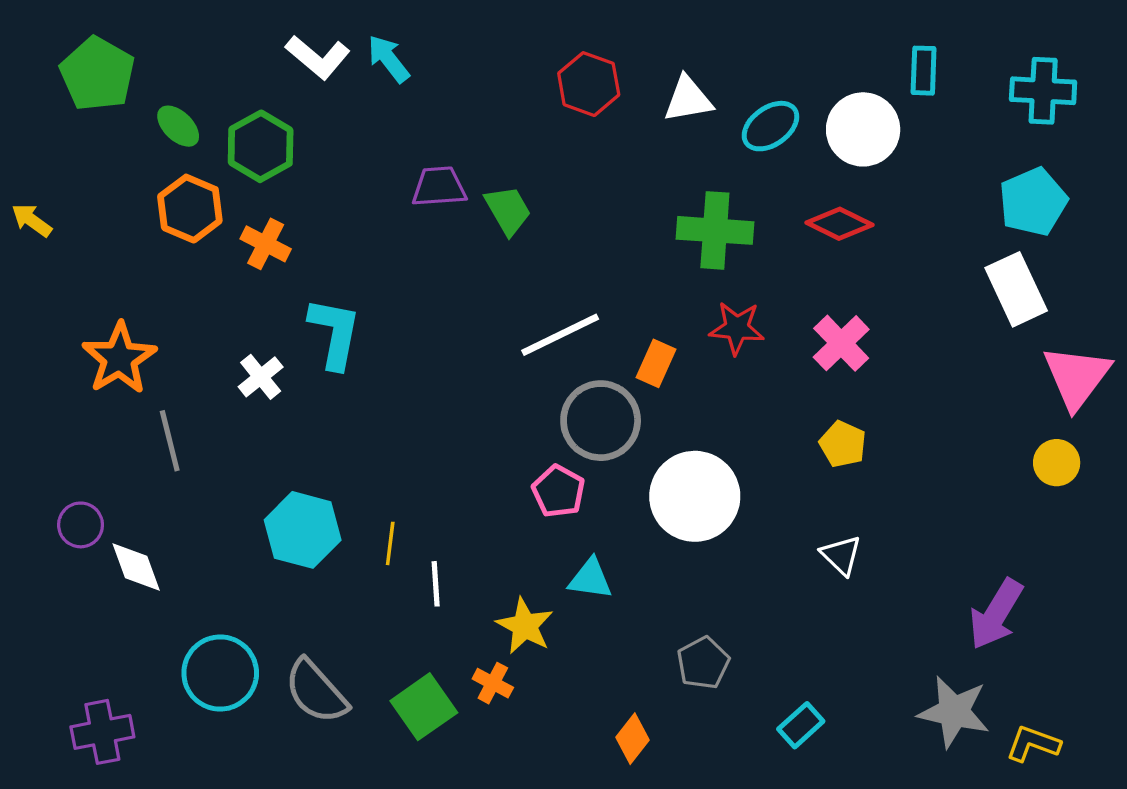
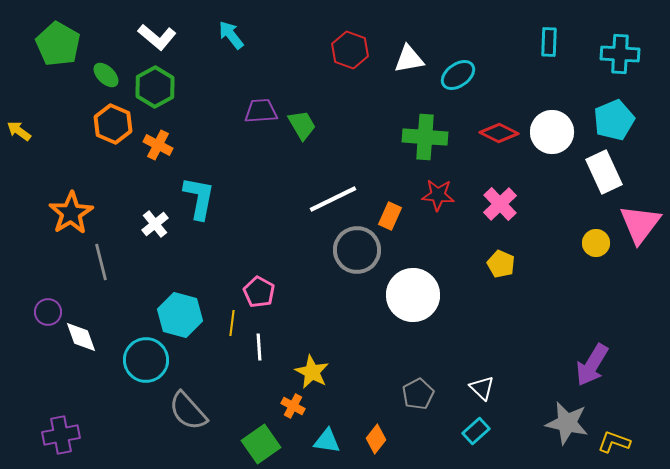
white L-shape: (318, 57) -> (157, 37), moved
white circle: (863, 129) -> (552, 132), moved
yellow circle: (1057, 463) -> (596, 243), moved
pink pentagon: (558, 491) -> (259, 292), moved
white triangle: (841, 555) -> (482, 388), moved
cyan triangle: (590, 579) -> (327, 441), moved
cyan circle: (220, 673) -> (146, 360), moved
green square: (424, 707) -> (261, 444), moved

